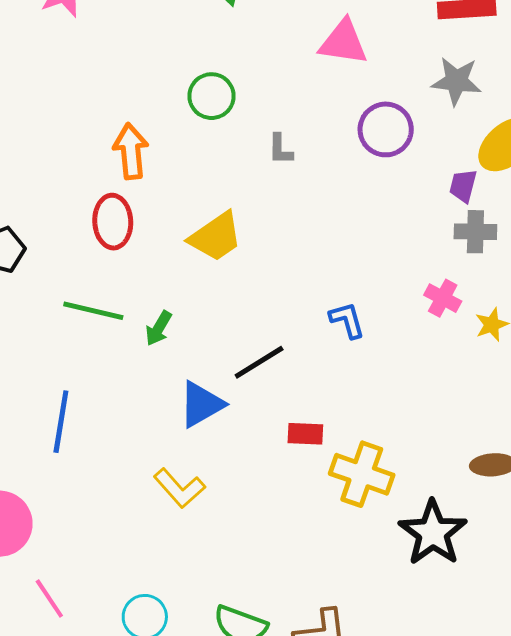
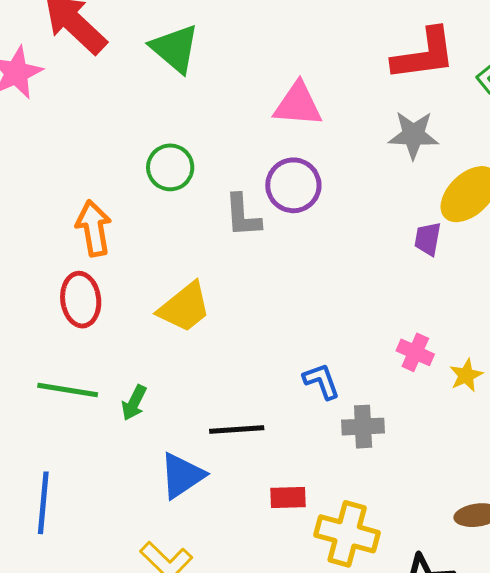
purple circle: (386, 129) -> (293, 185), moved
gray L-shape: (280, 149) -> (243, 216), size x1.4
gray cross: (475, 232) -> (363, 427), moved
black line: (259, 362) -> (237, 430), turned 32

